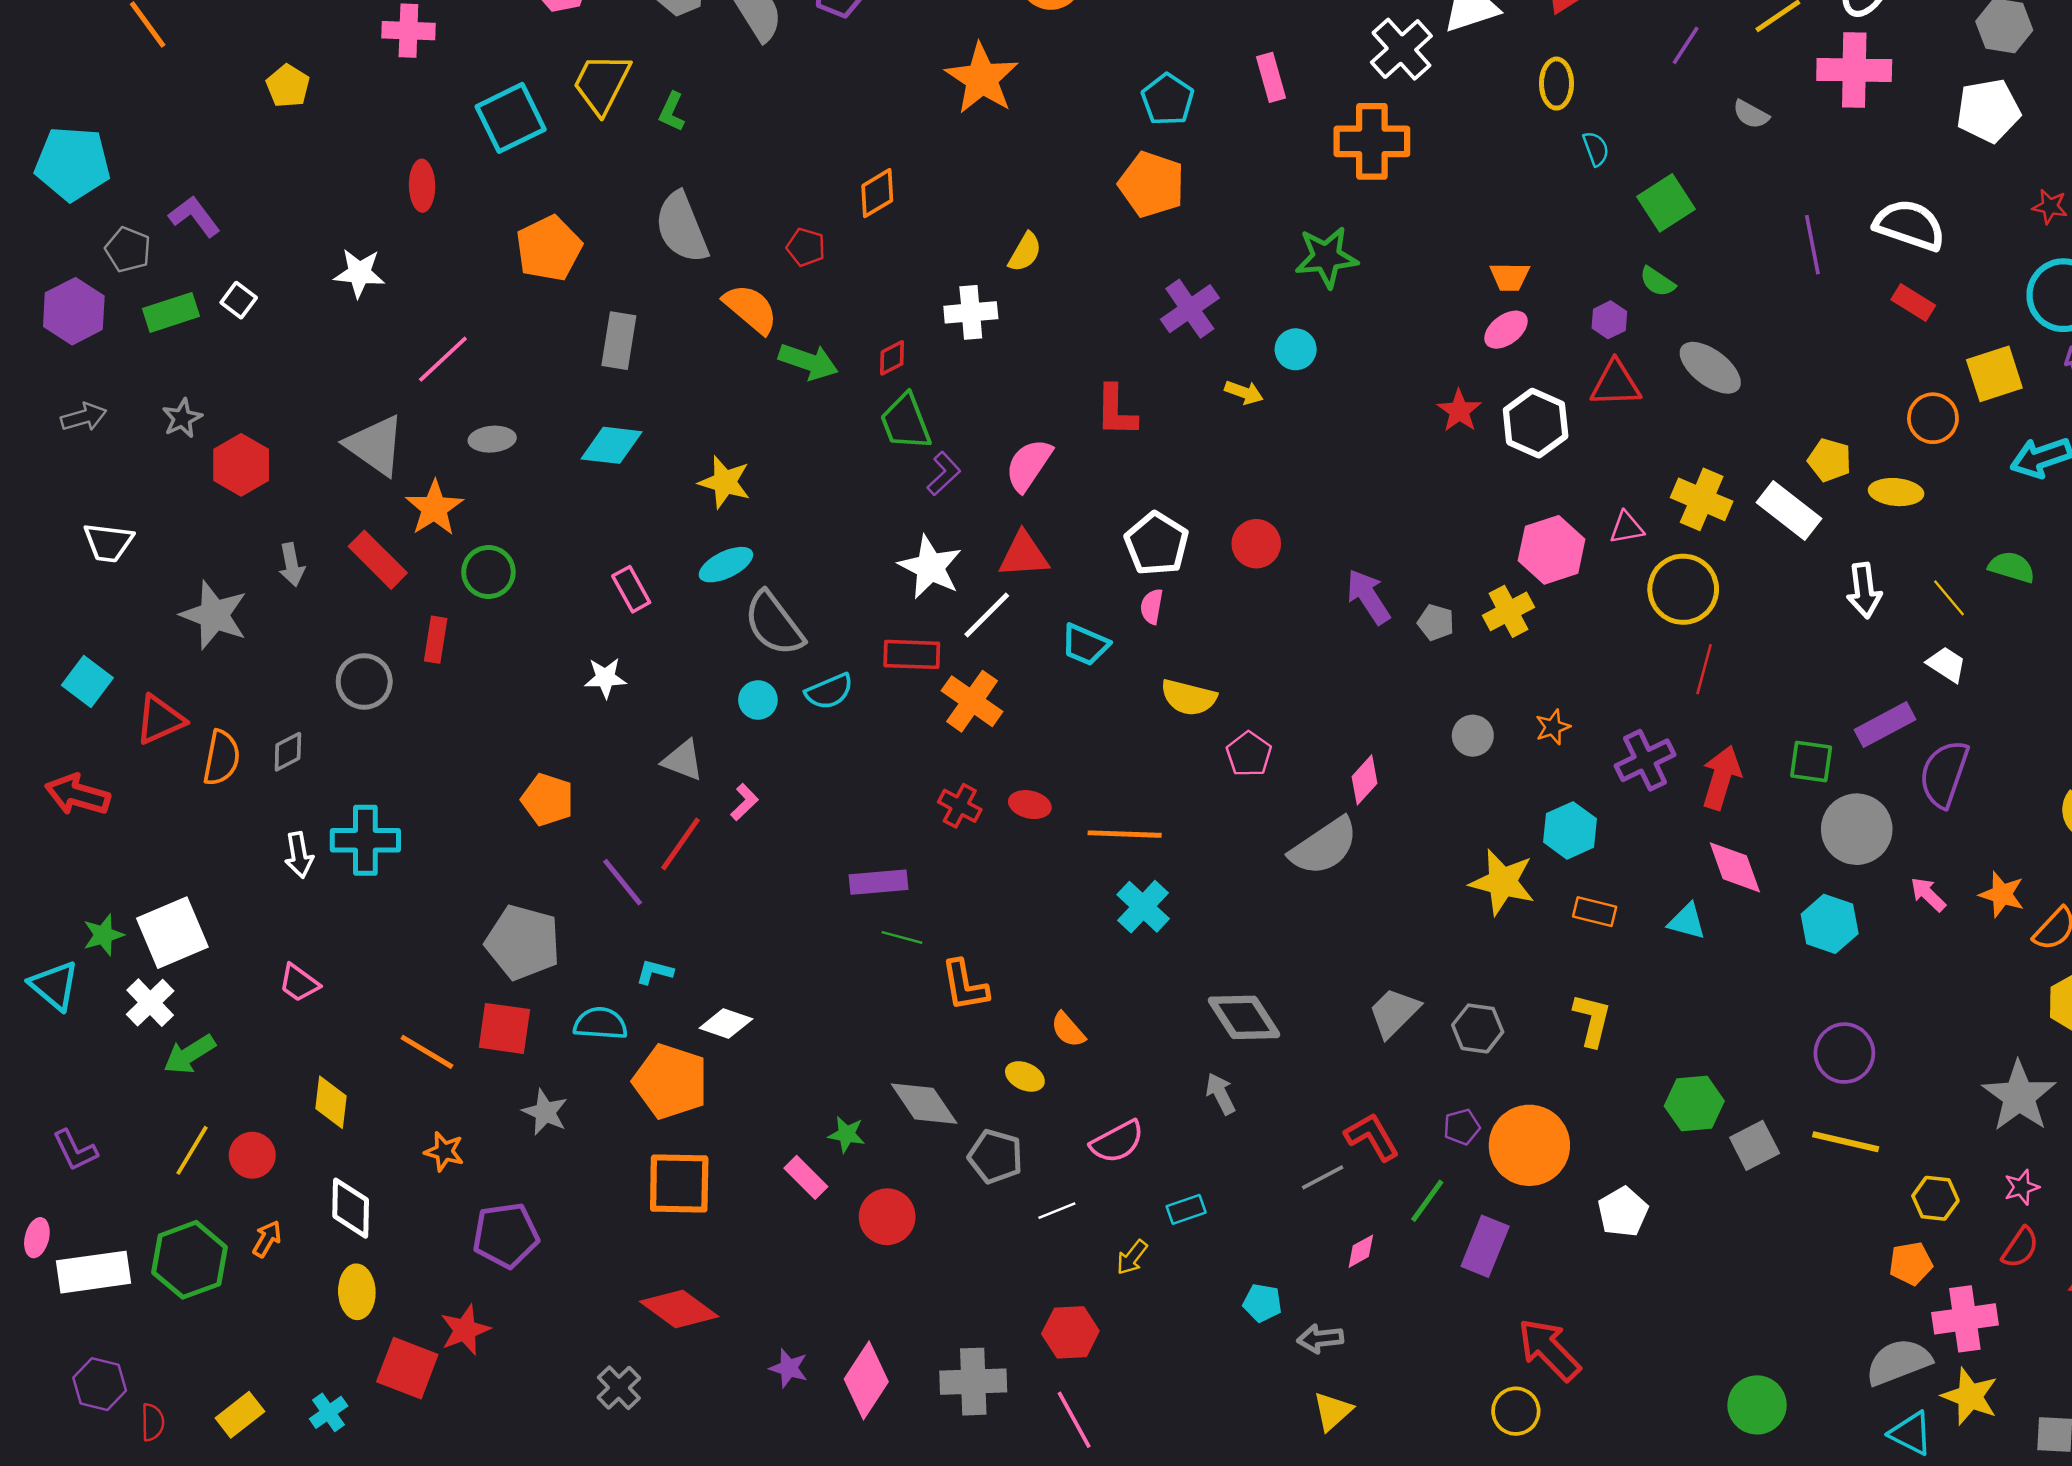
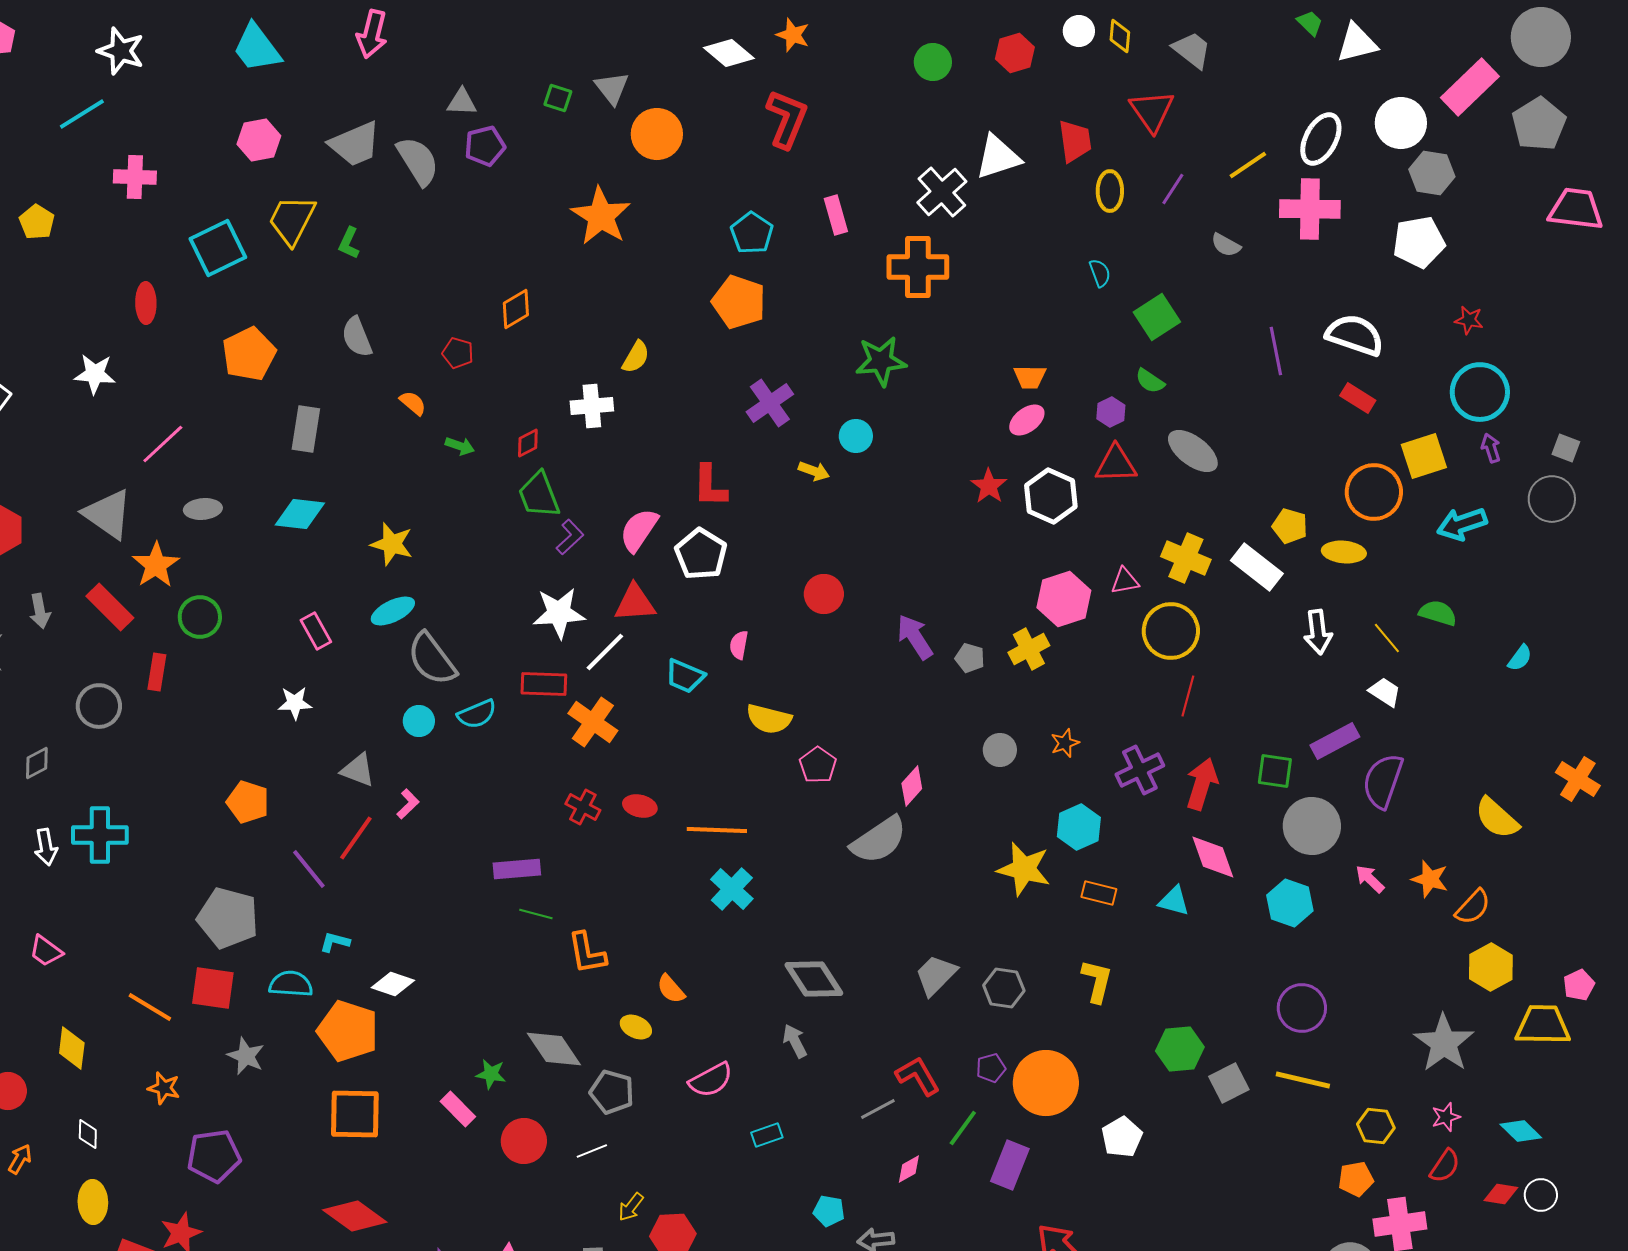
yellow ellipse: (1556, 84) -> (1110, 191), moved
gray semicircle: (682, 227) -> (357, 337), size x0.7
orange semicircle: (751, 309) -> (413, 403), size x0.6
green arrow: (808, 362) -> (460, 446), size x0.6
orange circle: (1933, 418) -> (1374, 492), size x1.4
white pentagon: (1157, 544) -> (701, 554), moved
white star: (930, 567) -> (559, 613), turned -30
white diamond: (351, 1208) -> (88, 1134), size x0.6
white line: (1057, 1211) -> (592, 1151), moved
yellow arrow: (1132, 1257) -> (631, 1207), moved

